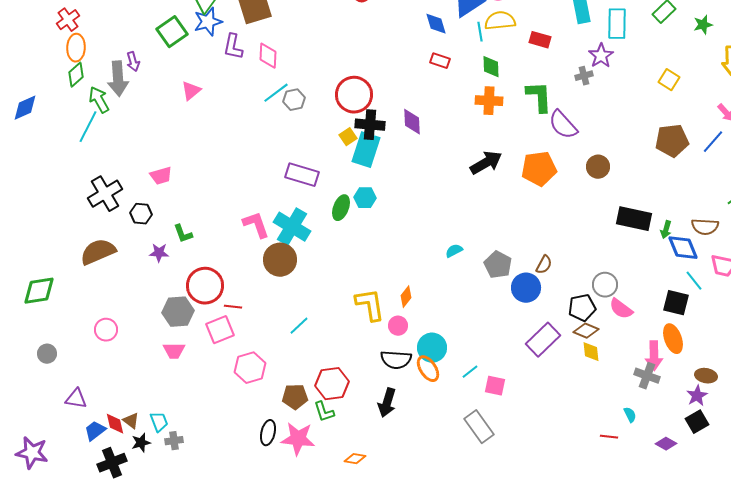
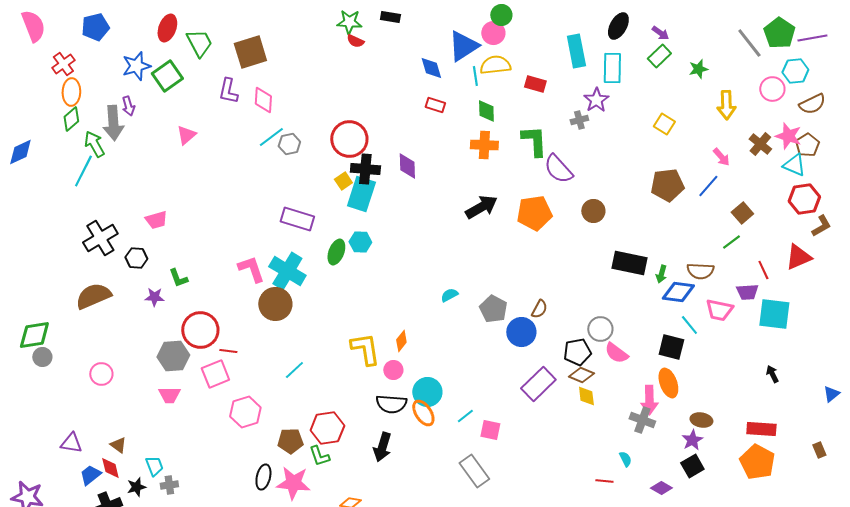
blue star: (208, 22) -> (136, 66), moved
blue diamond: (683, 248) -> (678, 292), turned -60
gray circle: (47, 354) -> (42, 357), moved
brown triangle: (131, 421) -> (118, 445), moved

